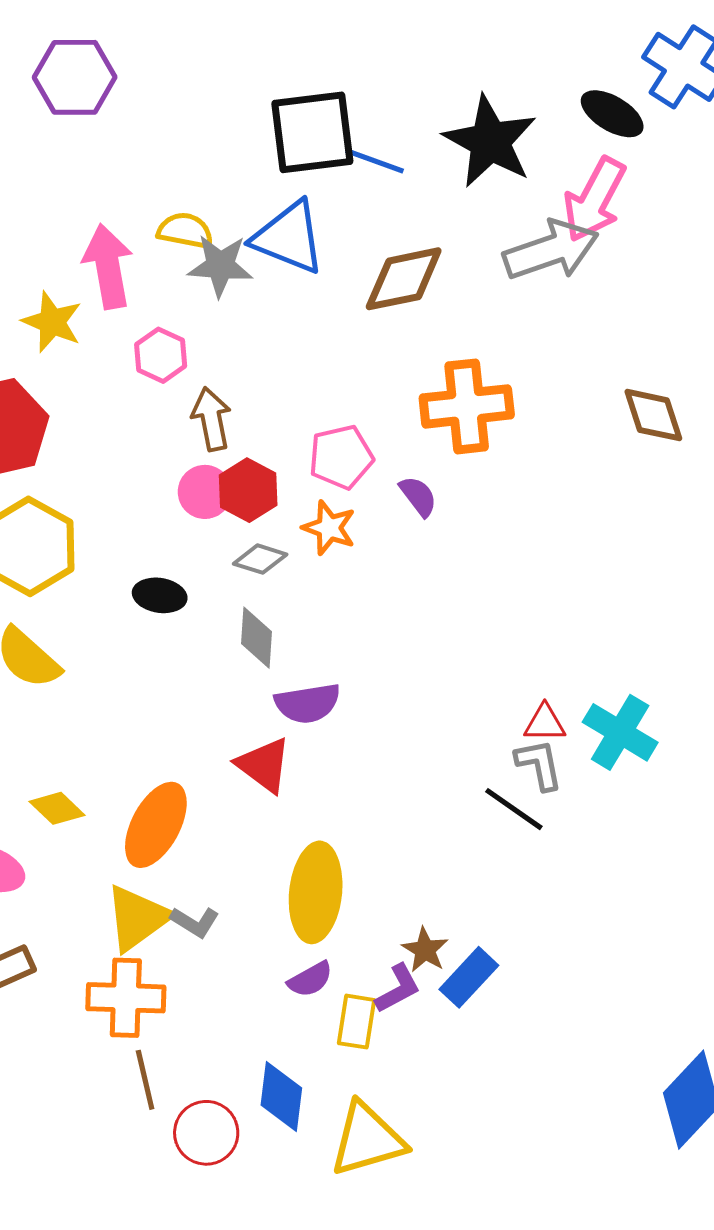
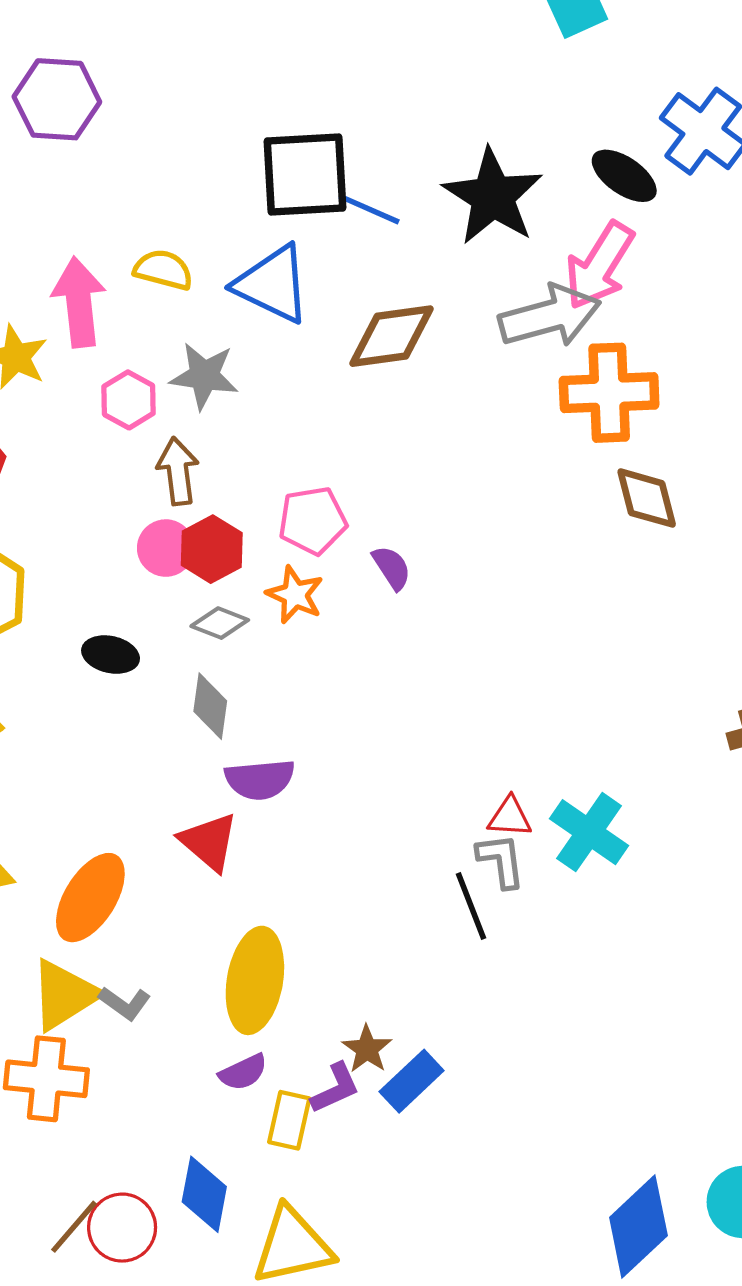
gray star: (220, 266) -> (204, 376), moved
orange cross: (467, 406) -> (609, 393), moved
black line: (514, 809) -> (471, 906), turned 30
brown line: (145, 1080) -> (74, 1227), moved, turned 50

